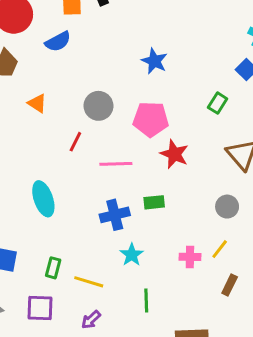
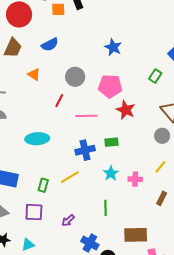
blue semicircle: (58, 42) -> (50, 45), moved
cyan ellipse: (43, 199) -> (37, 139), turned -75
gray circle: (227, 207) -> (162, 136), moved
yellow line: (220, 249) -> (160, 167), moved
cyan star: (132, 255) -> (111, 173), moved
yellow line: (89, 282) -> (70, 177), moved, turned -48

